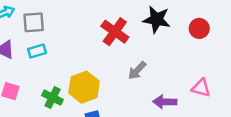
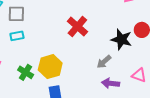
black star: (157, 19) -> (121, 39), moved
gray arrow: (137, 70) -> (104, 62), moved

